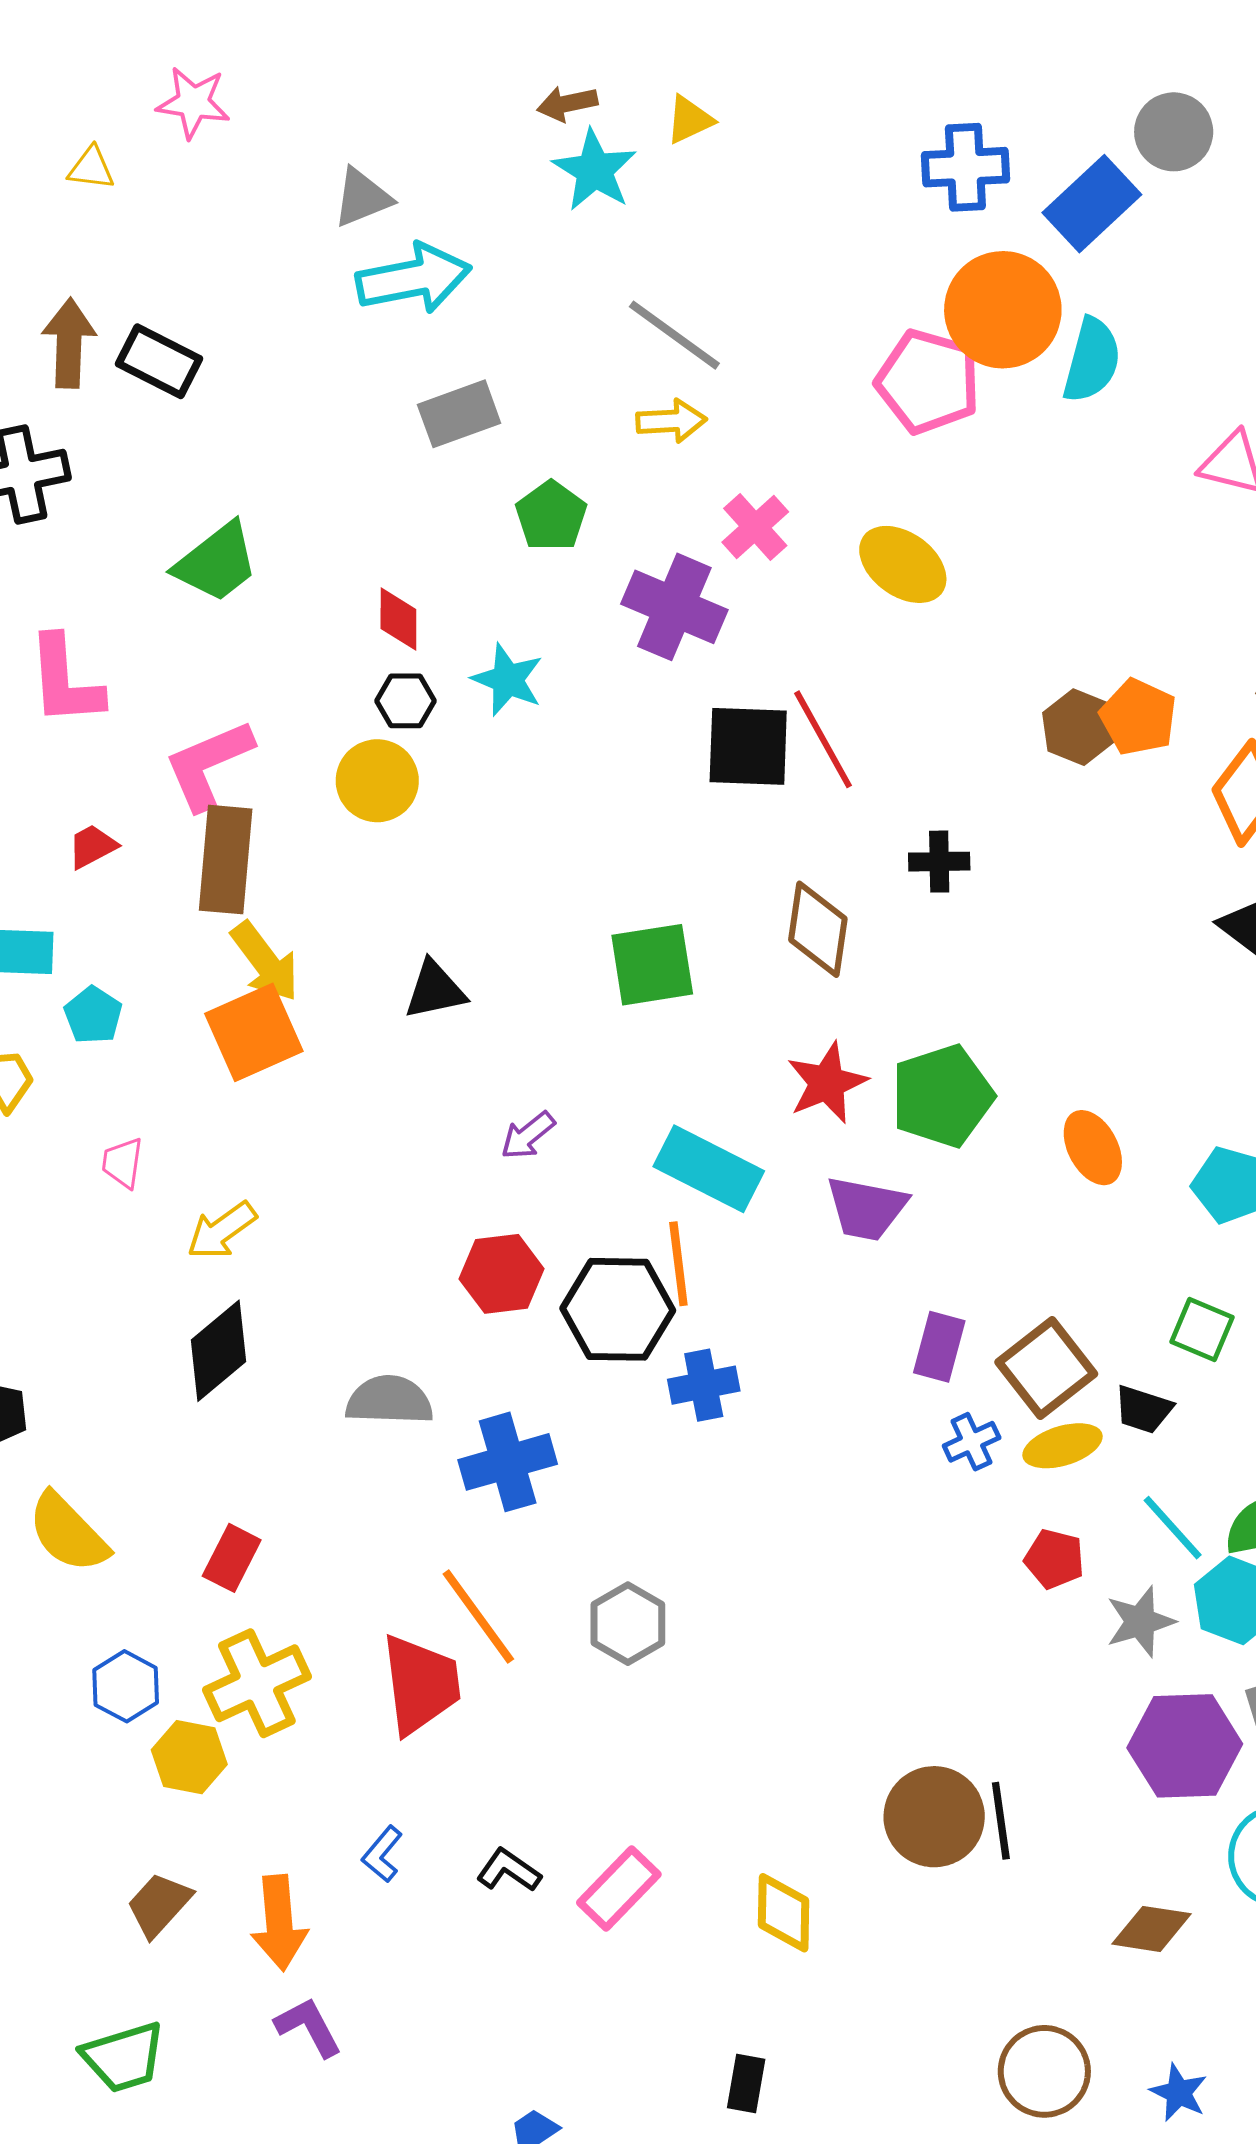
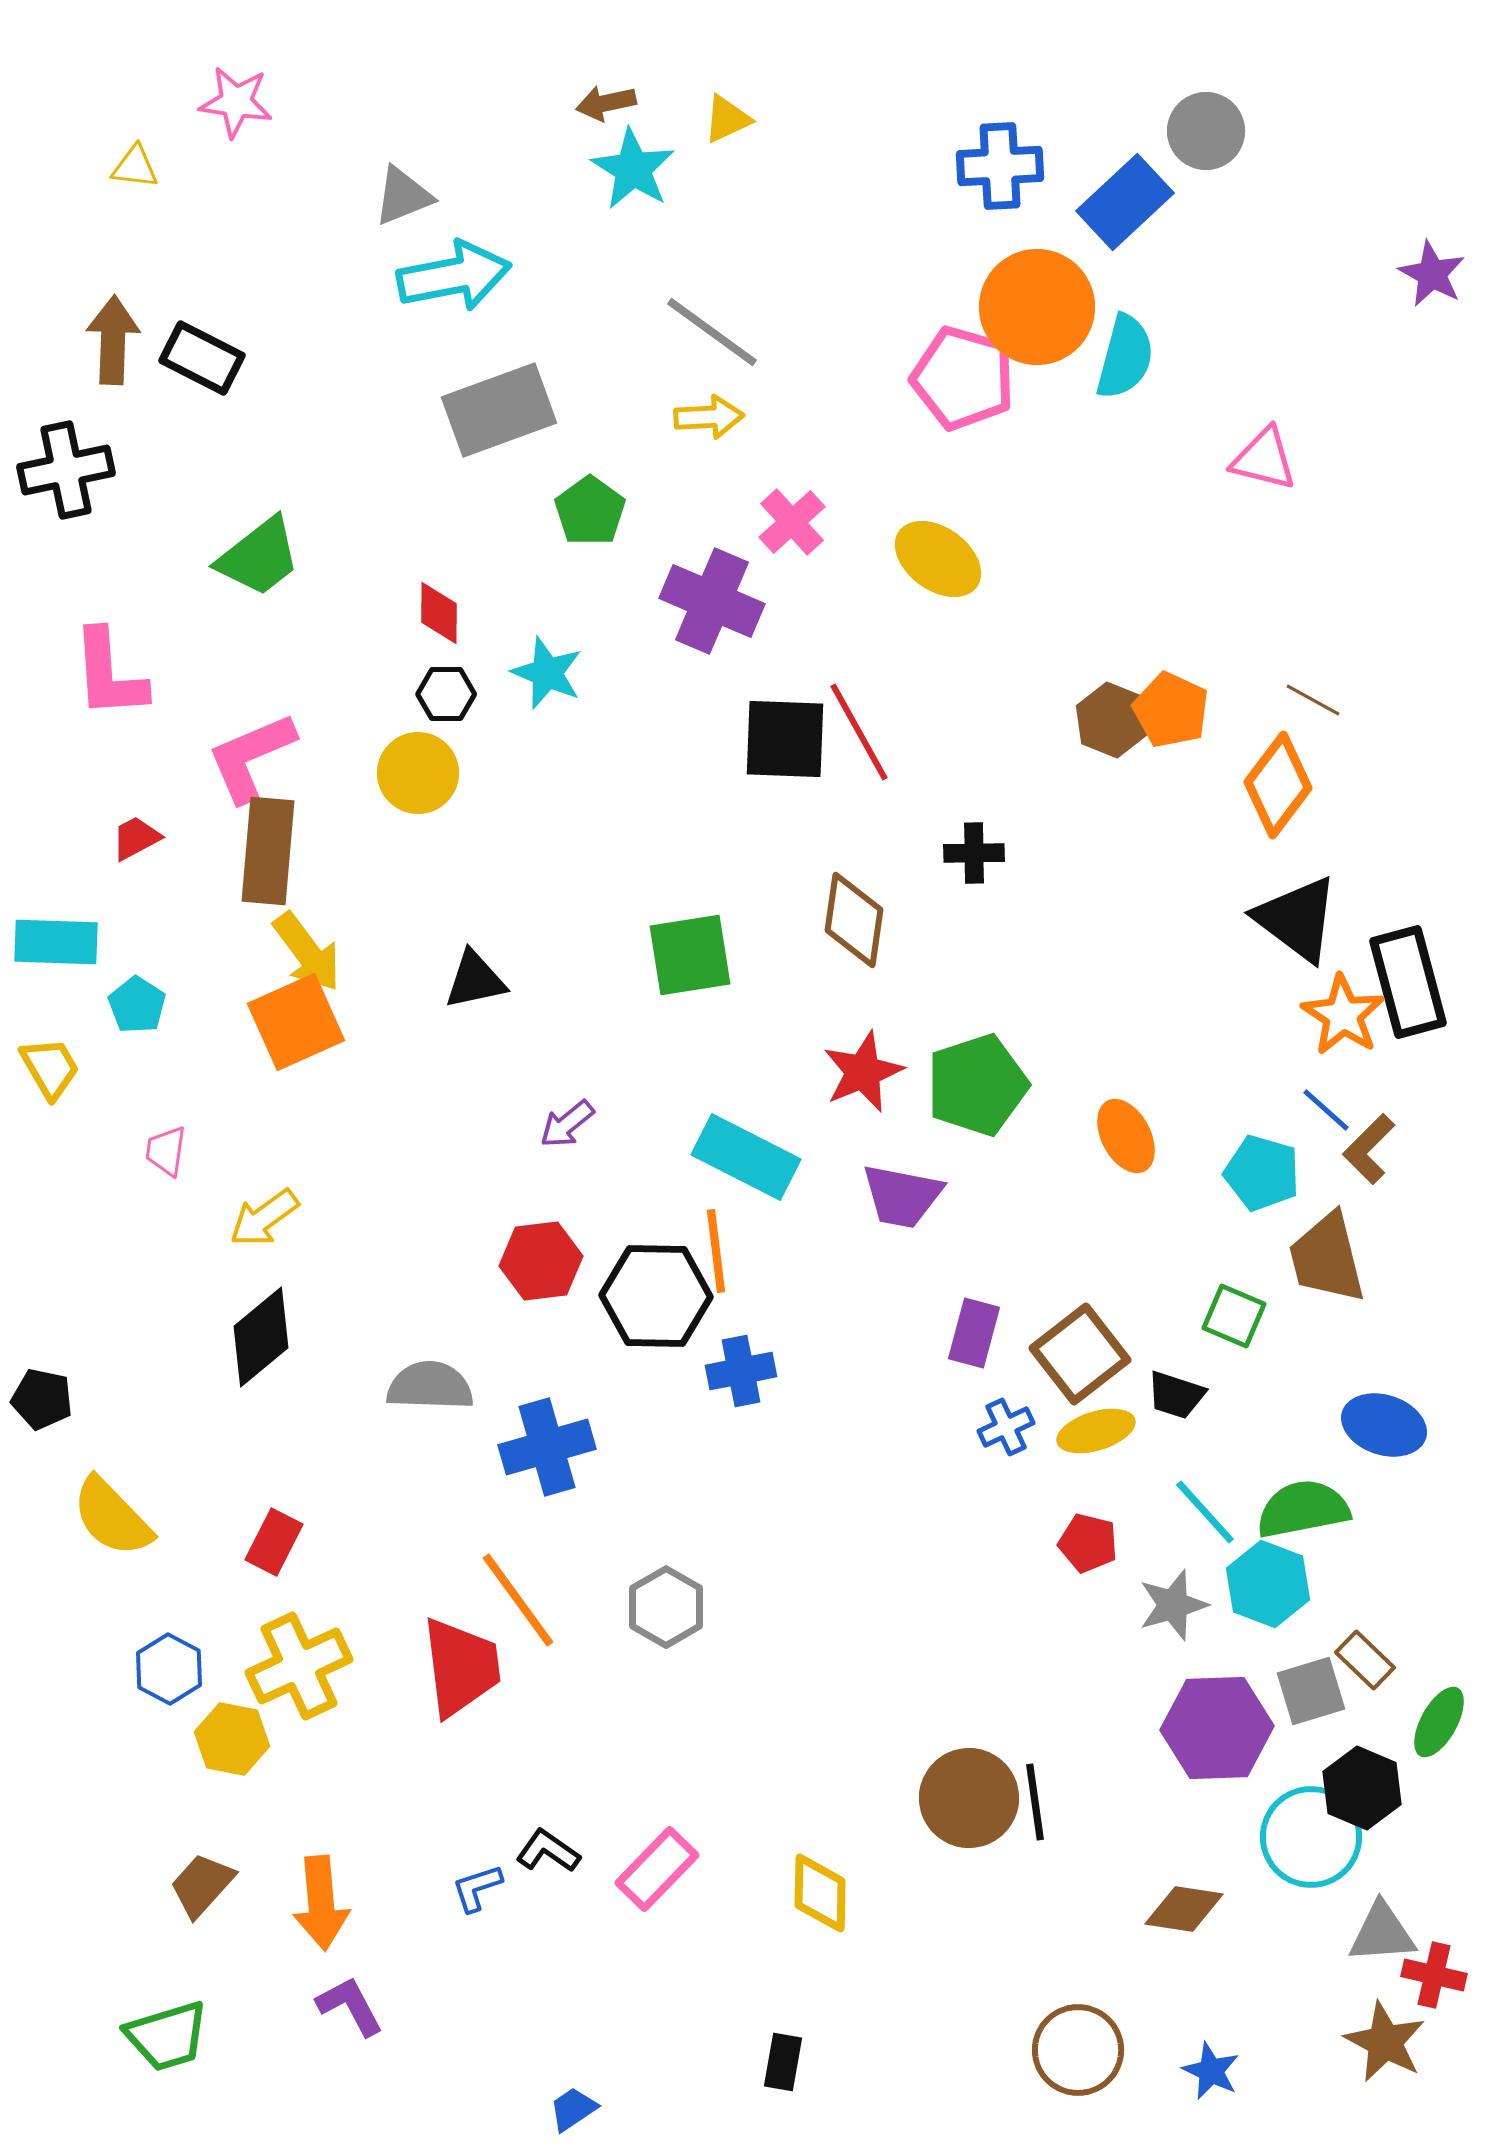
gray rectangle: (459, 414) -> (499, 410), size x1.4
blue L-shape: (382, 1854) -> (477, 1888), moved, turned 32

